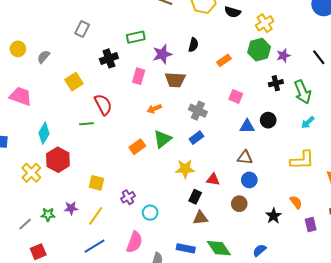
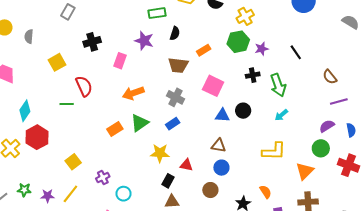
green rectangle: (136, 37) -> (157, 13), moved
purple star: (162, 54) -> (144, 41), turned 30
gray semicircle: (44, 57) -> (29, 36), turned -40
brown trapezoid: (175, 80) -> (178, 65), moved
pink square: (236, 96) -> (213, 86), size x1.5
orange arrow: (154, 109) -> (133, 93), size x1.5
yellow square: (96, 183) -> (73, 162), turned 35
purple star: (71, 208) -> (48, 196), moved

